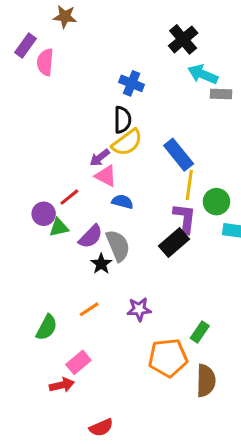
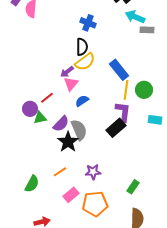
pink triangle: (106, 176) -> (71, 84), turned 42
blue semicircle: (122, 202) -> (82, 101), turned -48
green circle: (216, 202) -> (144, 90), moved
black star: (101, 264) -> (68, 142), size x1.5
orange pentagon: (168, 358) -> (95, 204), moved
pink rectangle: (78, 362) -> (71, 195), moved

